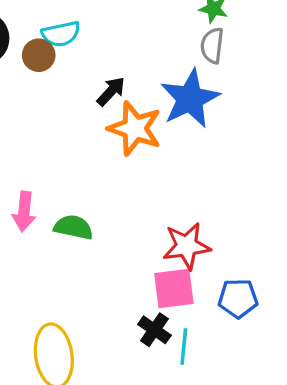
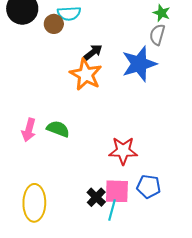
orange star: (135, 128) -> (86, 74), moved
pink arrow: (24, 212) -> (29, 130), moved
pink square: (174, 289) -> (117, 191), moved

